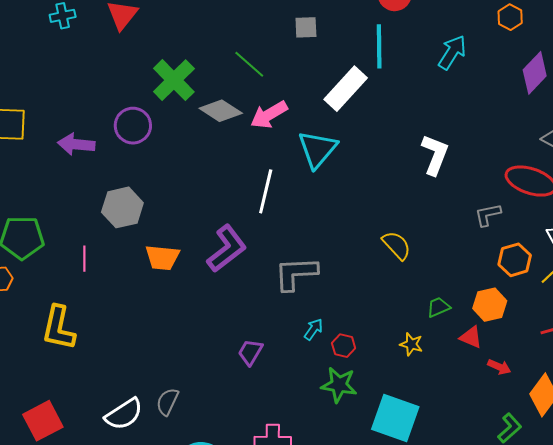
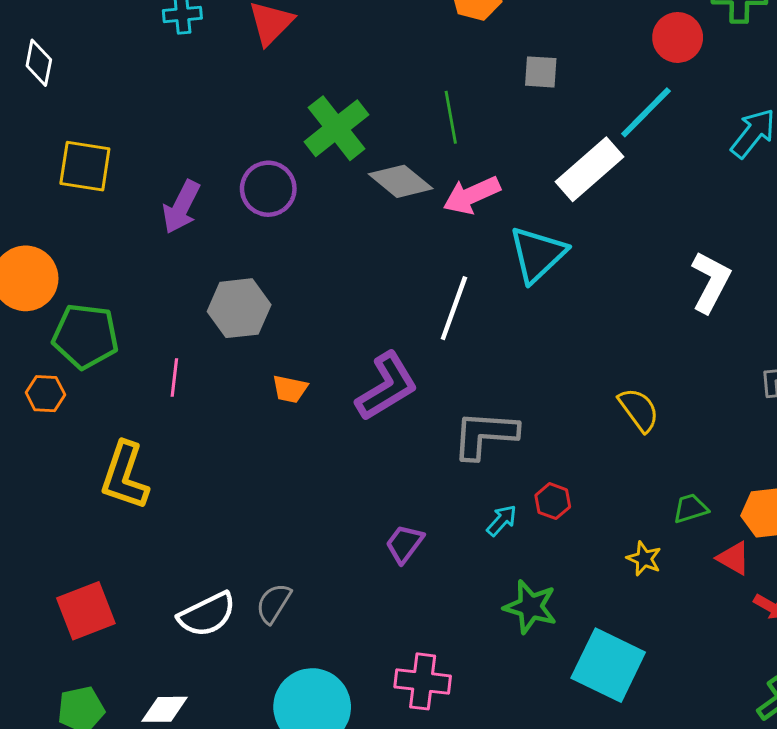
cyan line: (379, 46) -> (646, 112), turned 39
green line: (249, 64) -> (451, 117), turned 32
purple arrow: (76, 144) -> (181, 207), turned -75
orange trapezoid: (162, 258) -> (290, 389), size x0.7
red hexagon: (344, 346) -> (553, 501), moved

